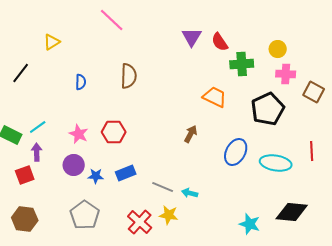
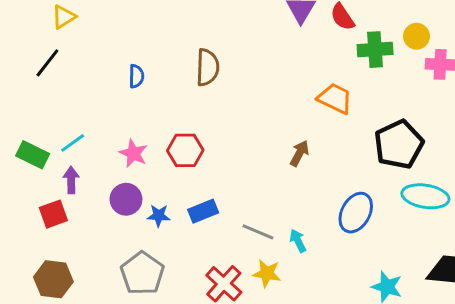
yellow triangle: (52, 42) -> (64, 17), moved
yellow circle: (278, 49) -> (417, 36), moved
black pentagon: (268, 109) -> (399, 144), moved
blue ellipse: (236, 152) -> (356, 213), moved
cyan arrow: (190, 193) -> (298, 241), turned 49

